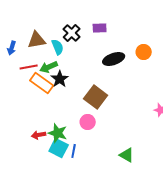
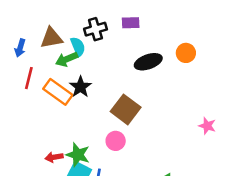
black cross: (72, 33) -> (95, 29), turned 30
red line: (29, 67) -> (29, 78), moved, turned -66
green arrow: (49, 67) -> (67, 59), moved

